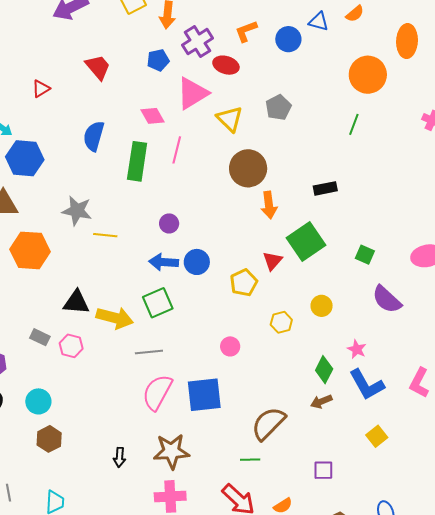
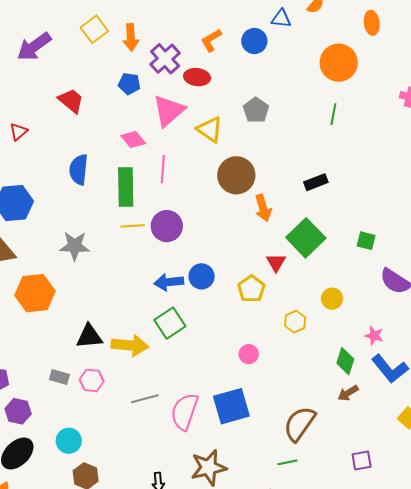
orange ellipse: (407, 41) -> (372, 23), size x0.7
blue pentagon: (158, 60) -> (129, 84), turned 30
purple circle: (169, 223) -> (167, 226), moved, size x1.6
yellow line: (105, 235) -> (133, 226), moved
gray line: (149, 352) -> (145, 399), moved

